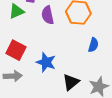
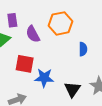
red square: (16, 50) -> (25, 64), moved

